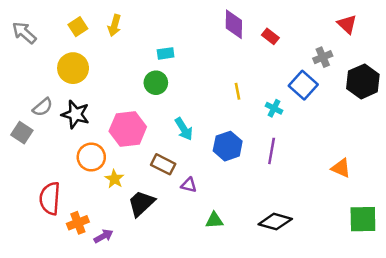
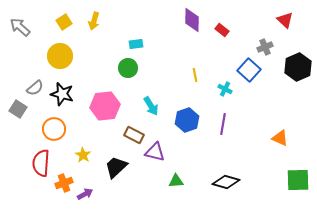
orange circle: (91, 157) -> (54, 129), moved
yellow star: (114, 179) -> (83, 155), moved
purple triangle: (189, 185) -> (155, 152), size x1.5

